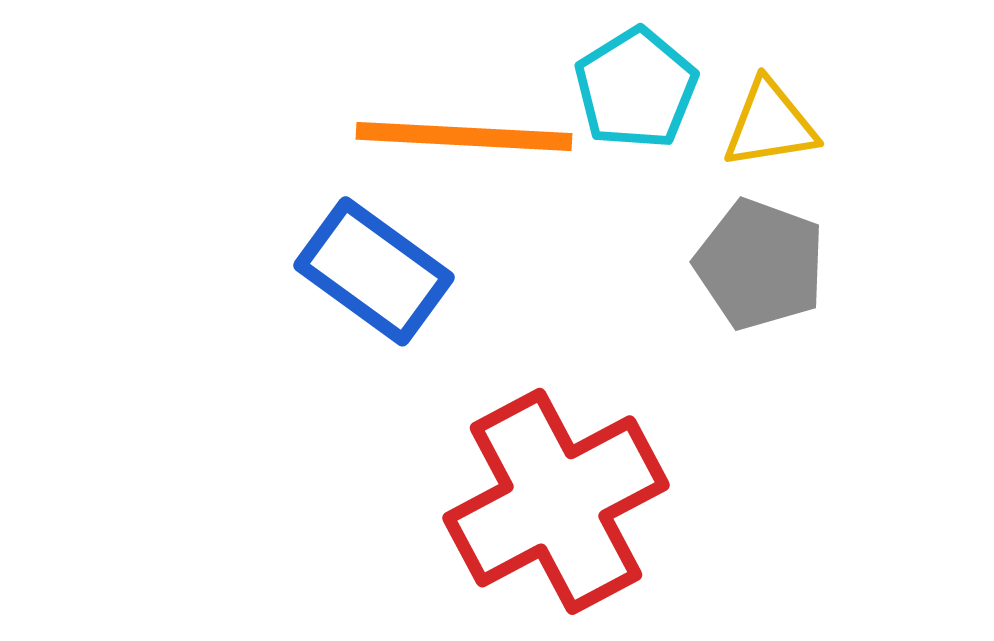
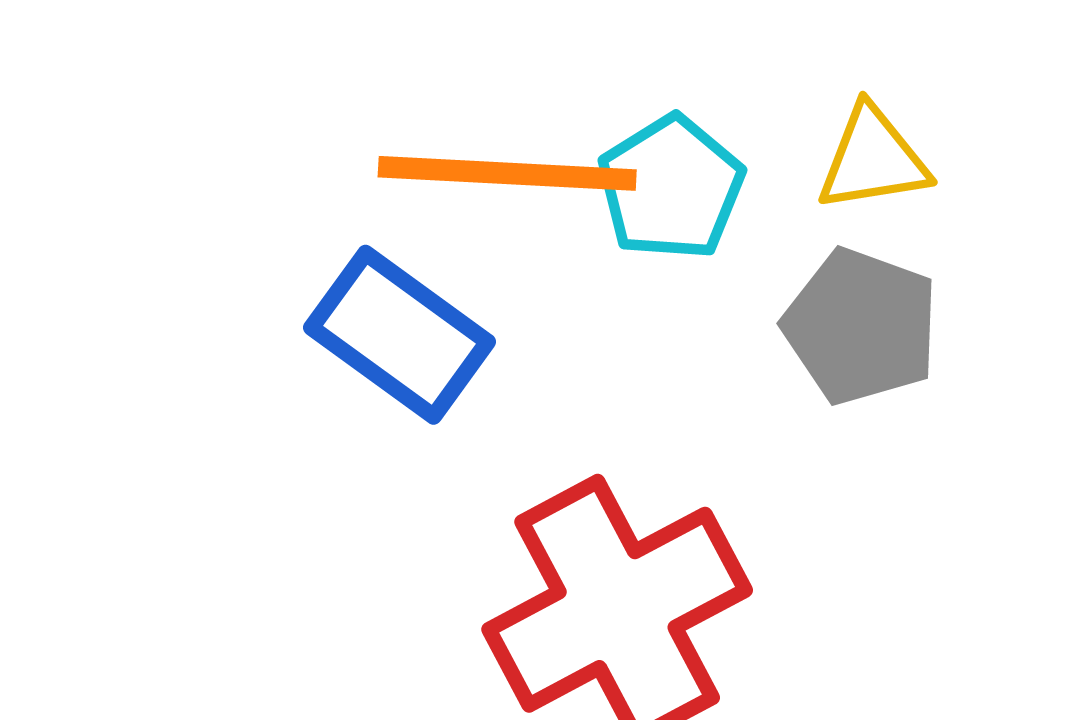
cyan pentagon: (636, 88) -> (671, 188), moved

